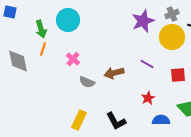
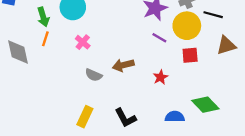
pink cross: (73, 59) -> (83, 42), moved
purple line: (147, 64) -> (159, 38), moved
red square: (178, 75) -> (190, 55), moved
red star: (148, 98) -> (160, 77), moved

